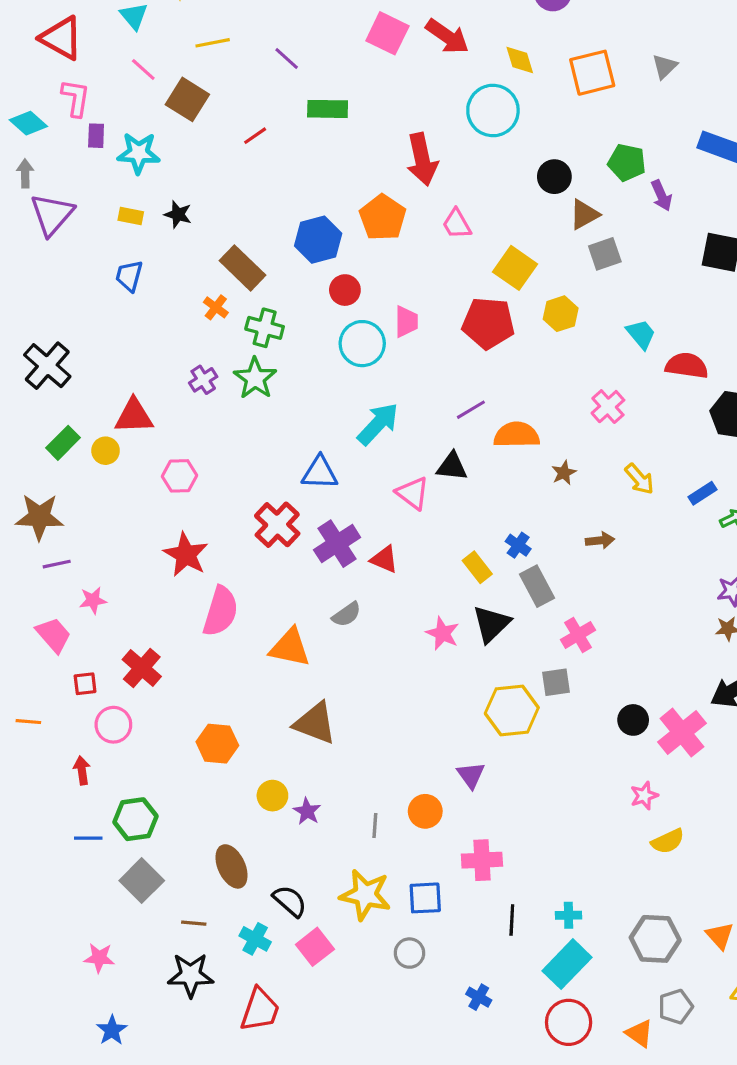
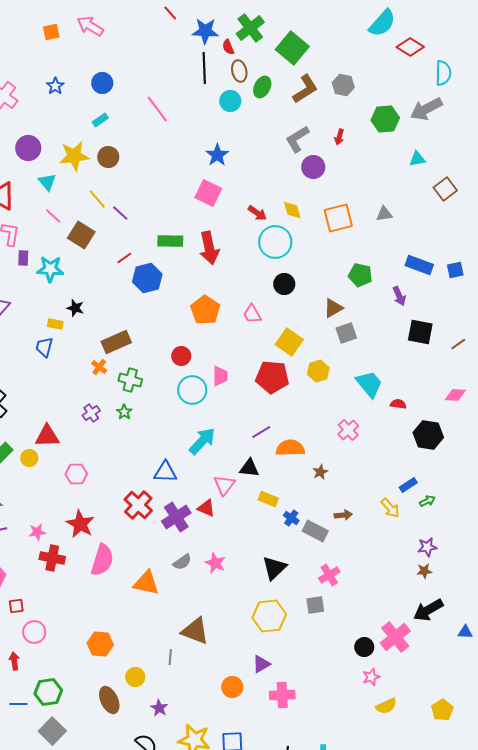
red arrow: (447, 36) -> (257, 213), moved, size x0.7
yellow line: (213, 43) -> (97, 199), turned 60
purple line: (287, 59) -> (120, 213), moved
gray triangle: (665, 66) -> (384, 214), turned 36
red arrow: (422, 159) -> (209, 248), moved
black circle: (554, 177) -> (284, 284), moved
purple arrow: (661, 196) -> (399, 296), moved
yellow rectangle: (131, 216) -> (55, 324), moved
blue hexagon: (318, 240) -> (147, 278), moved
brown rectangle: (243, 268) -> (116, 342), turned -68
cyan trapezoid: (641, 334) -> (369, 384), size x1.4
red semicircle: (687, 366) -> (398, 404), size x0.6
green star: (255, 378) -> (124, 412), size x0.6
yellow arrow: (639, 479) -> (390, 508), moved
pink triangle: (413, 493) -> (224, 485), turned 30
red triangle: (384, 559) -> (206, 508), moved
yellow rectangle: (477, 567) -> (268, 499), moved, turned -30
gray rectangle: (537, 586) -> (315, 531), moved, turned -35
pink star: (93, 600) -> (37, 532), moved
pink star: (443, 633) -> (215, 563), moved
red cross: (142, 668) -> (52, 558), moved, turned -30
yellow hexagon: (512, 711) -> (269, 616), moved
black circle: (633, 720) -> (364, 647), moved
brown triangle: (315, 723) -> (195, 631), moved
purple triangle: (471, 775) -> (261, 664), turned 36
purple star: (307, 811) -> (159, 708), moved
gray line: (375, 825) -> (170, 657), moved
pink cross: (482, 860) -> (282, 695), moved
brown ellipse: (232, 866) -> (109, 700), moved

